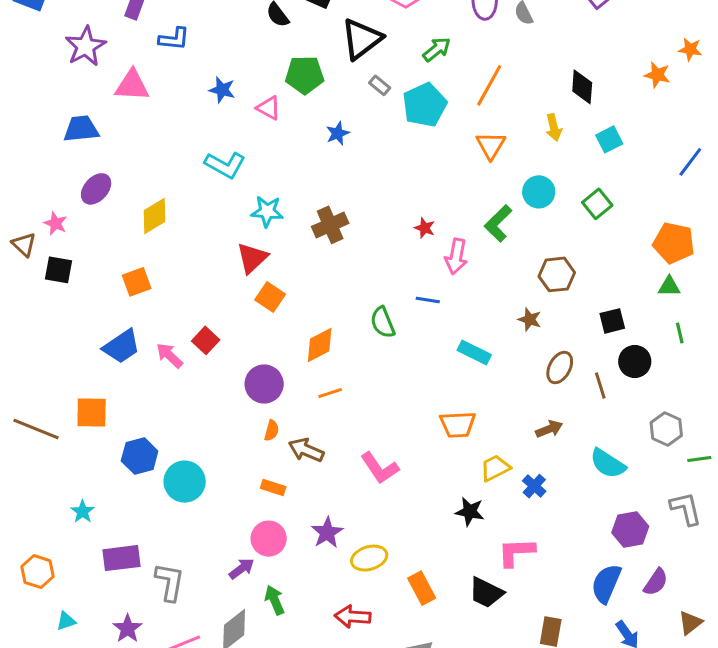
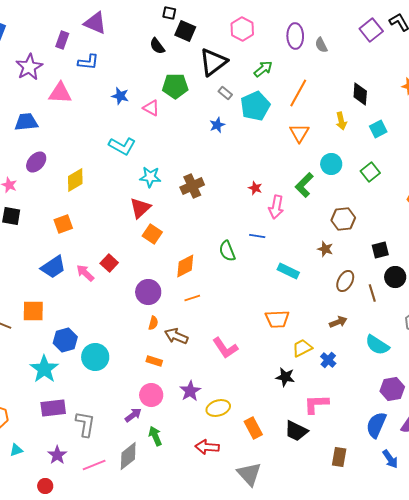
blue star: (338, 133) -> (217, 125), moved
cyan star: (83, 512) -> (44, 369), moved, size x1.8

